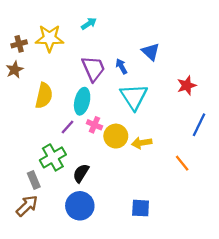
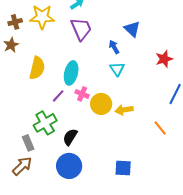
blue arrow: (121, 66) -> (114, 47), moved
purple trapezoid: (93, 69) -> (81, 29), moved
cyan triangle: (134, 97) -> (117, 69), size x0.6

